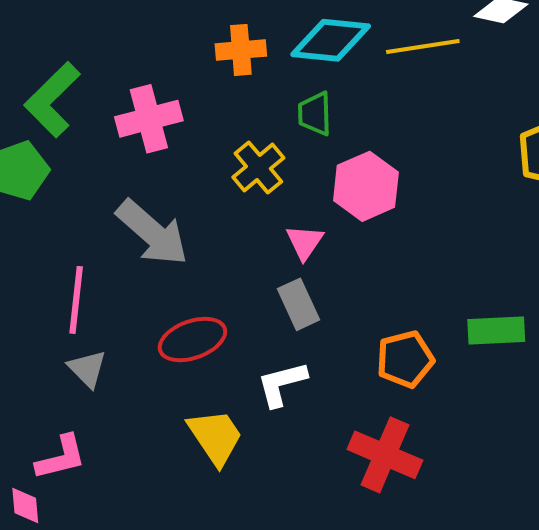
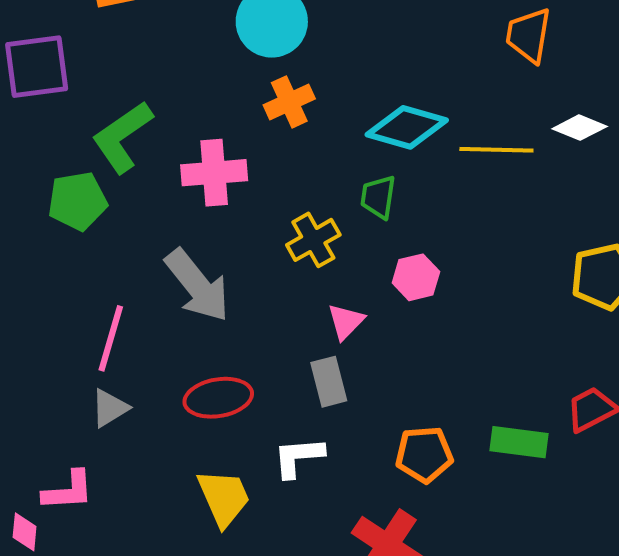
orange cross: (241, 50) -> (289, 102), moved, turned -30
pink hexagon: (366, 186) -> (416, 277), size x0.7
gray triangle: (87, 369) -> (110, 408), turned 33

